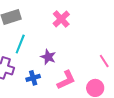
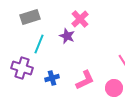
purple star: (48, 57) -> (67, 36), moved

